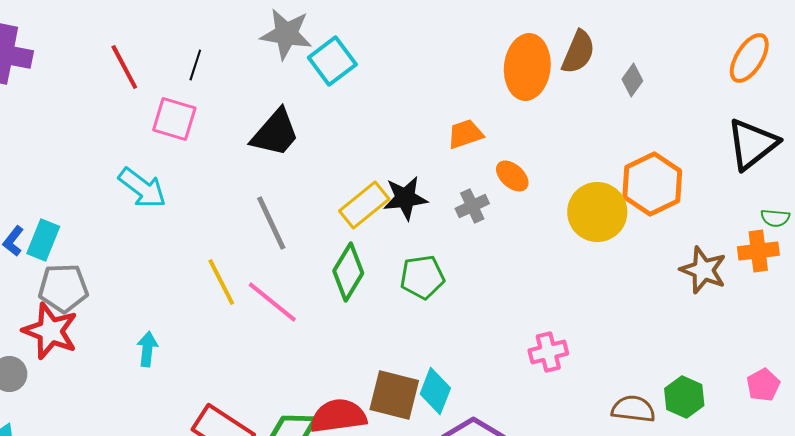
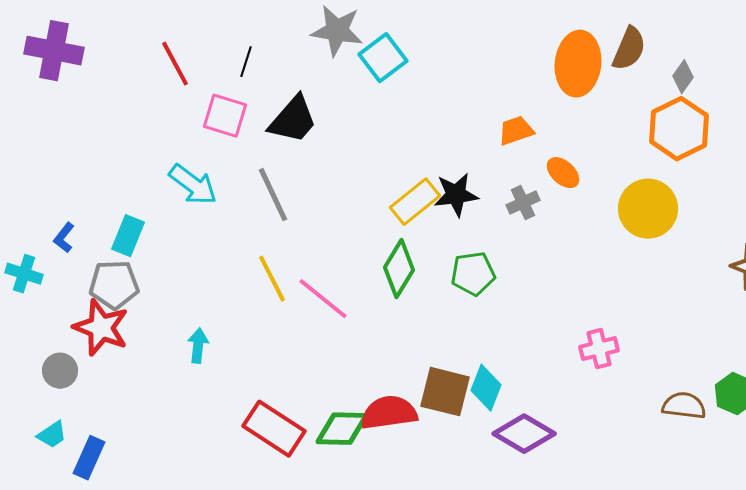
black trapezoid: (275, 133) -> (293, 120), moved
orange hexagon: (652, 184) -> (679, 129), moved
gray line: (271, 223) -> (273, 195), moved
cyan rectangle: (43, 240) -> (128, 236), moved

